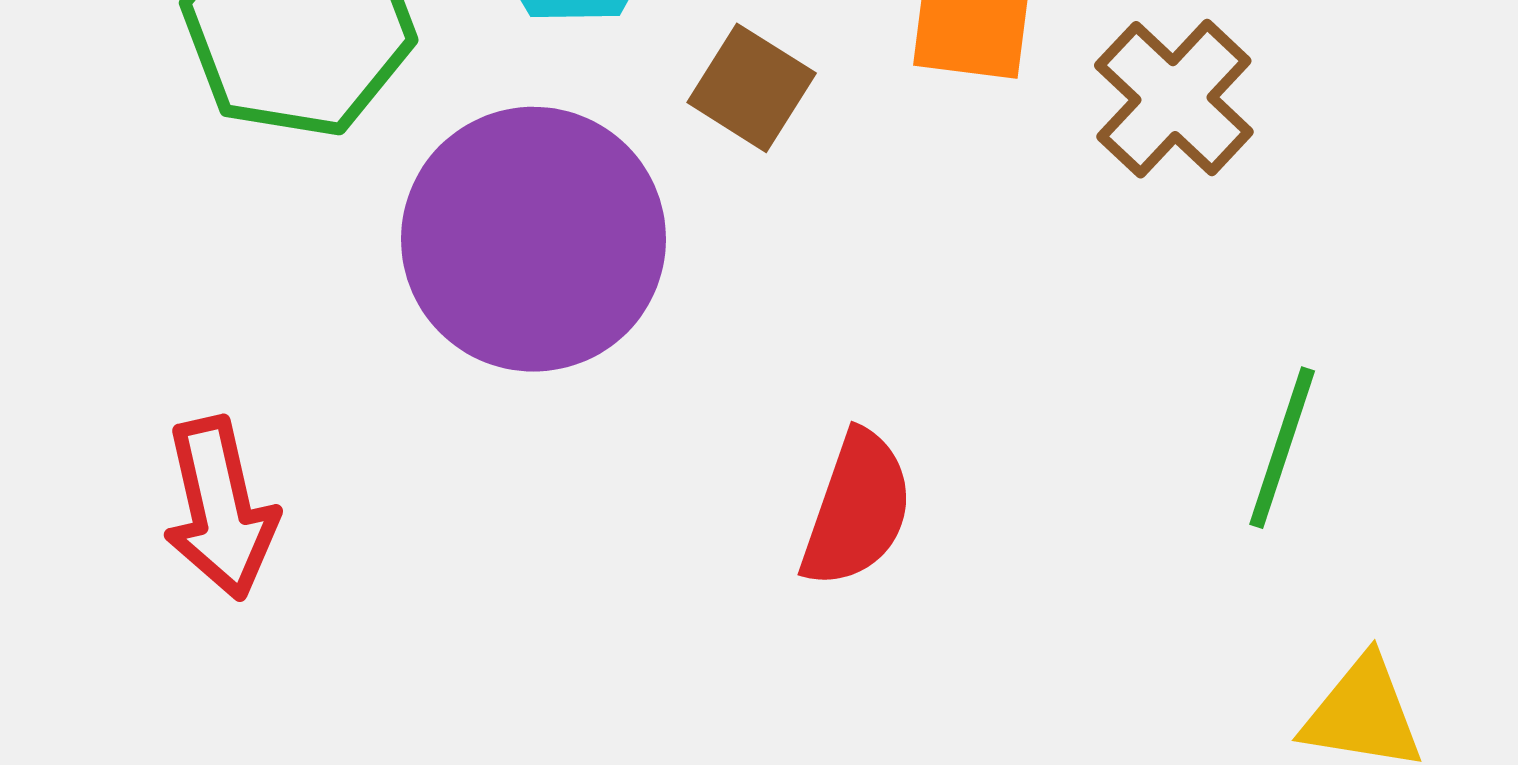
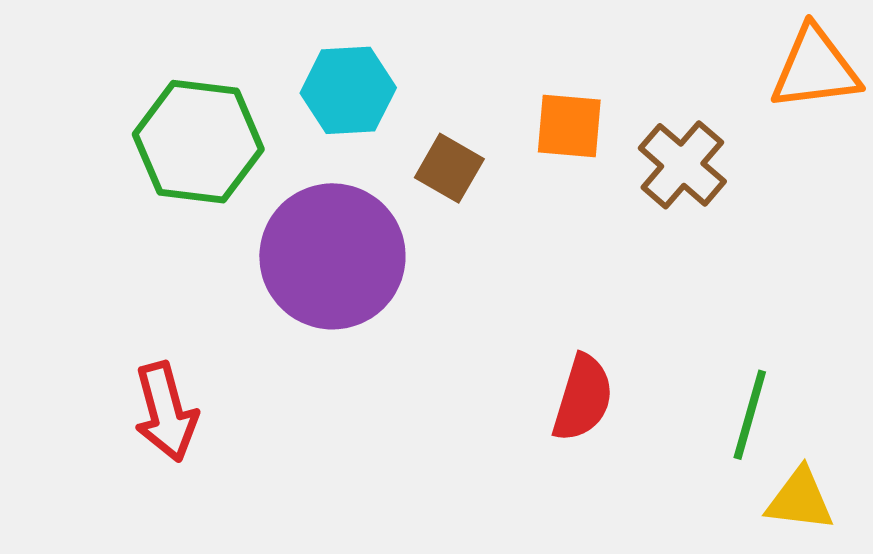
green line: (1282, 448) -> (750, 415), moved
red semicircle: (857, 509) -> (583, 398), moved

